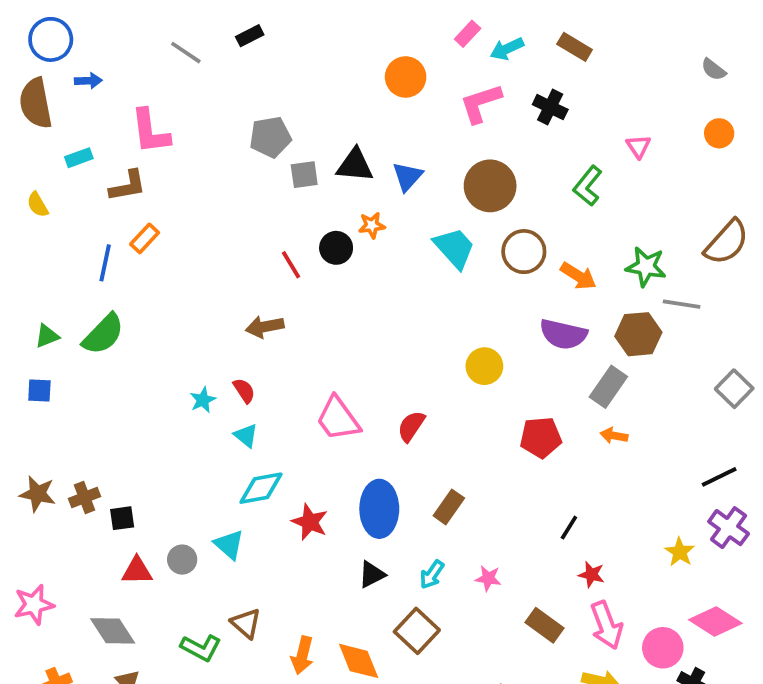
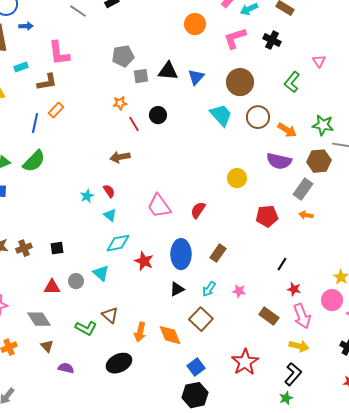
orange star: (372, 225) -> (120, 103), moved
black square: (122, 518) -> (57, 248), moved
pink circle: (663, 648) -> (332, 300), moved

